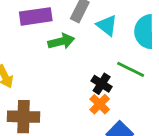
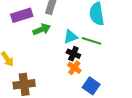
cyan triangle: (107, 25) -> (71, 37), moved, turned -49

